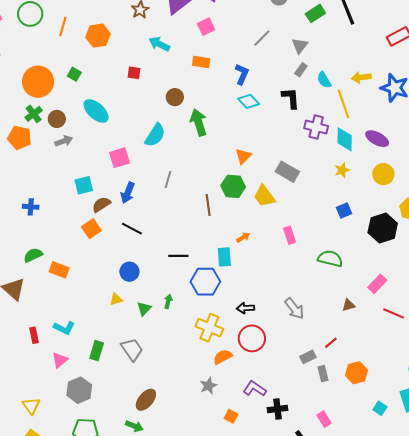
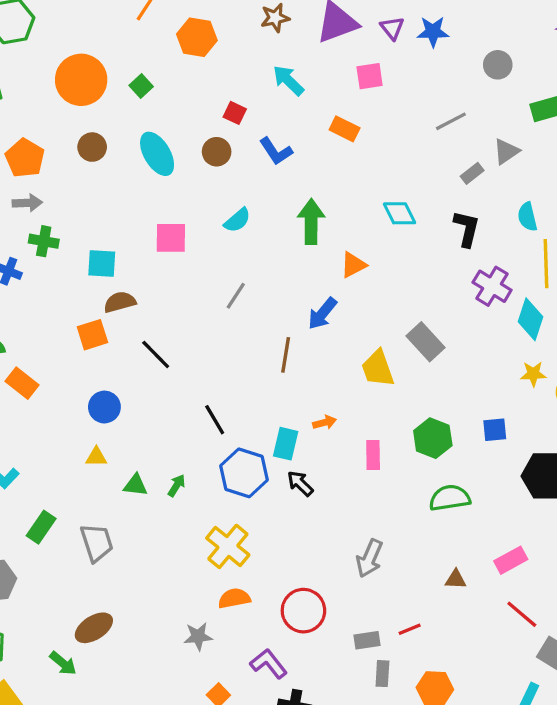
gray rectangle: (301, 70) -> (472, 173), moved
blue L-shape: (242, 74) -> (276, 151), moved, turned 105
brown circle: (175, 97) -> (217, 152), moved
green cross: (34, 114) -> (44, 241), moved, turned 30
cyan semicircle: (155, 135) -> (237, 220), size x0.7
gray arrow: (64, 141) -> (27, 203), moved
orange triangle: (243, 156) -> (353, 265), moved
yellow star: (342, 170) -> (533, 374), moved
green hexagon: (233, 186) -> (433, 438), moved
blue arrow: (128, 193) -> (322, 314), moved
pink rectangle: (290, 235) -> (373, 455), moved
black line: (178, 256) -> (215, 420), turned 42
green semicircle: (330, 259) -> (450, 498), turned -40
blue circle: (129, 272) -> (104, 407), moved
black arrow: (246, 308) -> (300, 483), moved, turned 30
green triangle: (144, 309) -> (135, 485), turned 35
gray arrow: (294, 309) -> (369, 558), turned 45
red circle: (252, 338) -> (303, 611), moved

